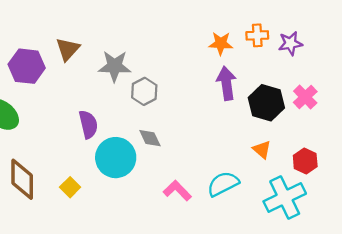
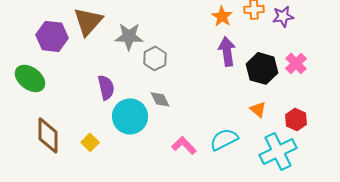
orange star: (221, 43) -> (222, 16), turned 30
brown triangle: (68, 49) -> (88, 21), size x1.4

